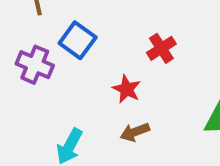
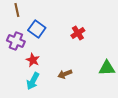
red star: (127, 89) -> (33, 60), moved

